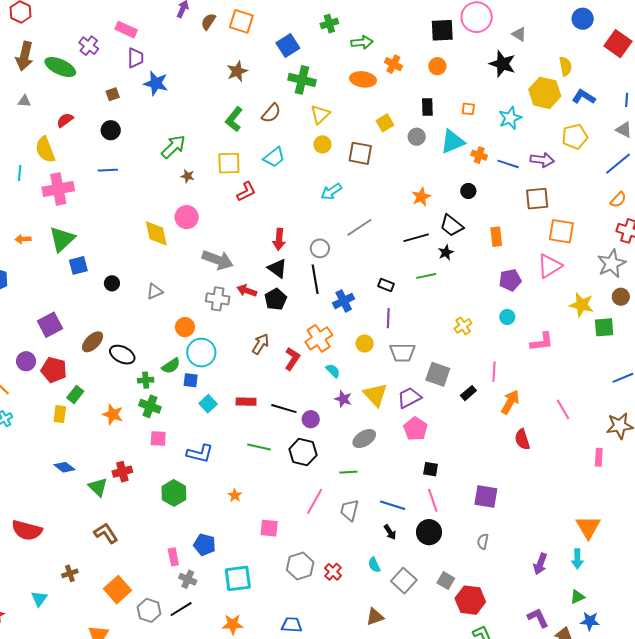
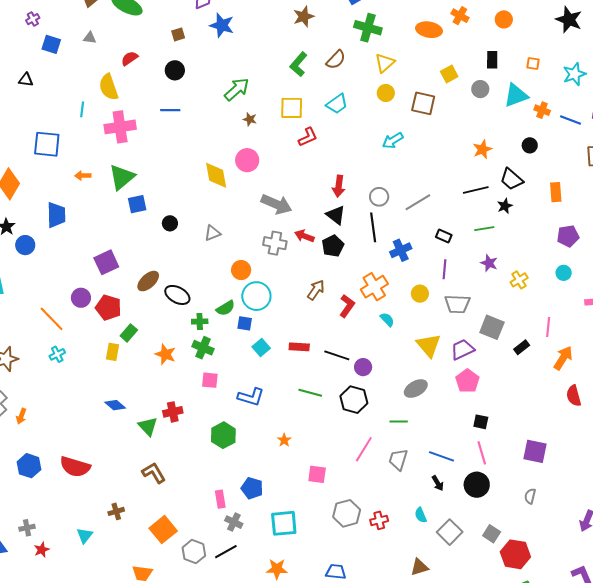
gray line: (359, 227) -> (418, 202), moved
purple star: (343, 399) -> (489, 263), moved
red cross: (333, 572) -> (379, 520), turned 30

